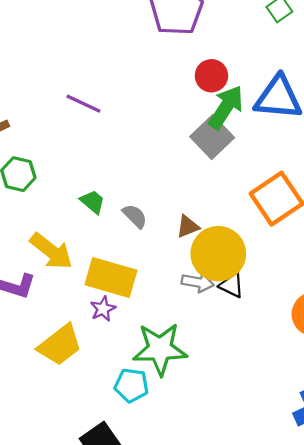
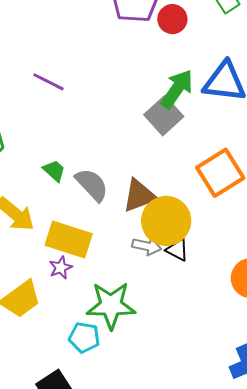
red circle: (211, 76) -> (172, 19), moved
gray semicircle: (135, 216) -> (92, 185), size x1.5
brown triangle: (188, 227) -> (139, 196), size x1.6

